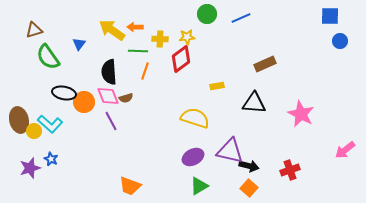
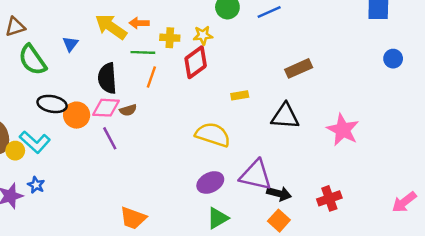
blue circle: (340, 41) -> (393, 59), moved
pink diamond: (108, 96) -> (106, 108), turned -65
pink arrow: (345, 150) -> (404, 202), moved

